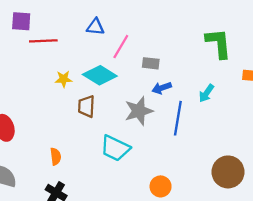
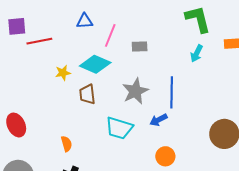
blue arrow: (162, 88) -> (158, 120), moved
cyan arrow: (206, 93) -> (197, 53), moved

